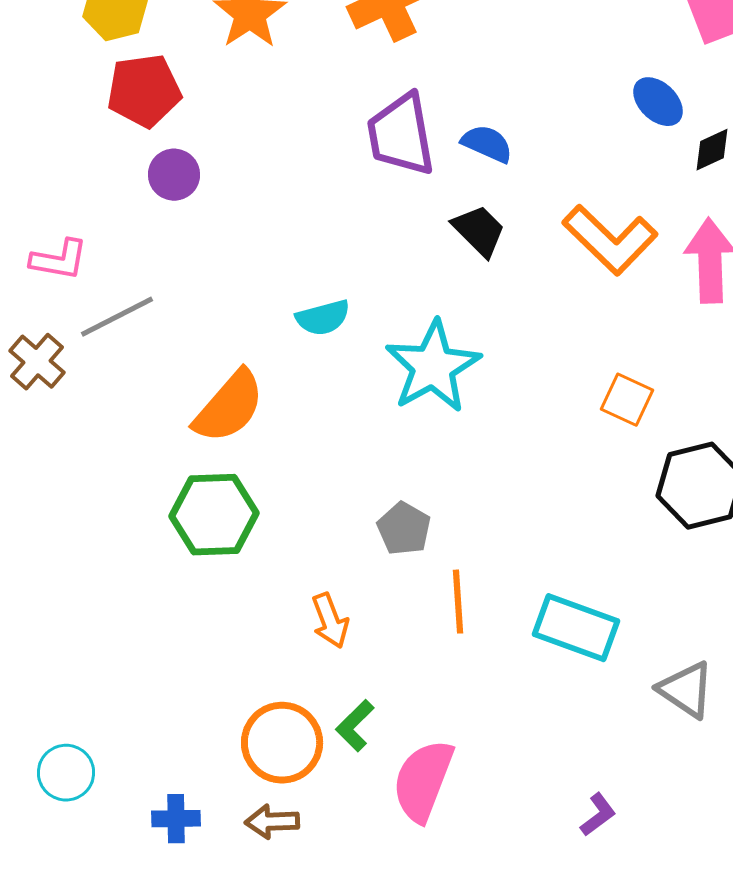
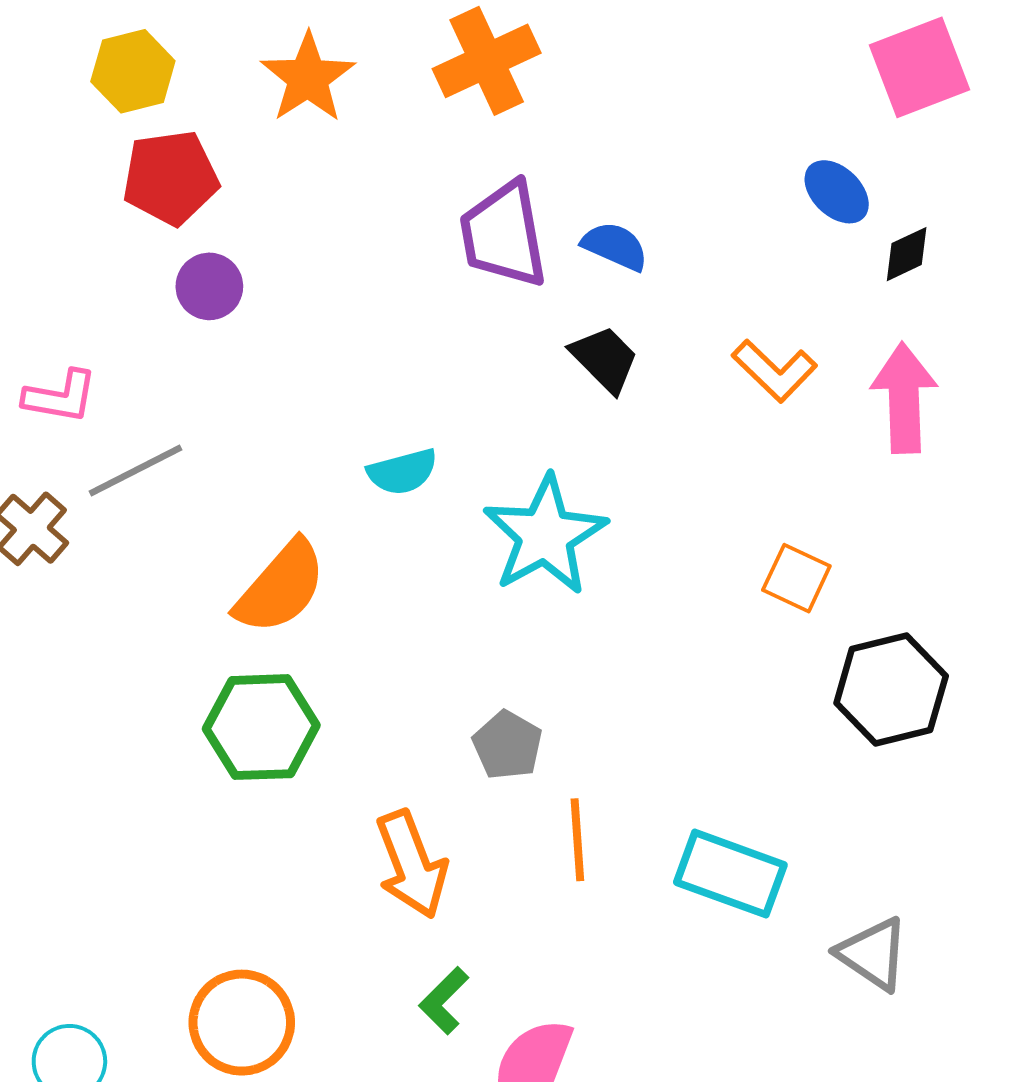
orange L-shape: (610, 240) -> (774, 371), size x0.7
orange arrow: (330, 621) -> (412, 864), size x1.5
orange circle: (282, 743) -> (242, 1023), moved

